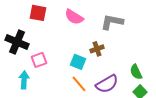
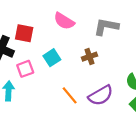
red square: (38, 13) -> (24, 33), moved
cyan square: (78, 62) -> (52, 58), moved, turned 35

